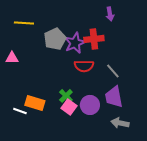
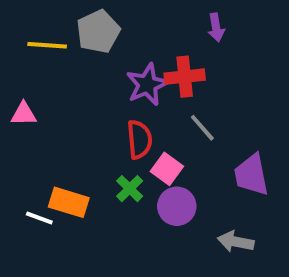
gray pentagon: (55, 39) -> (98, 31), moved
red semicircle: (84, 66) -> (139, 139), moved, turned -96
gray line: (113, 71) -> (202, 128), moved
purple trapezoid: (114, 97) -> (251, 175), moved
pink square: (69, 107) -> (167, 169), moved

